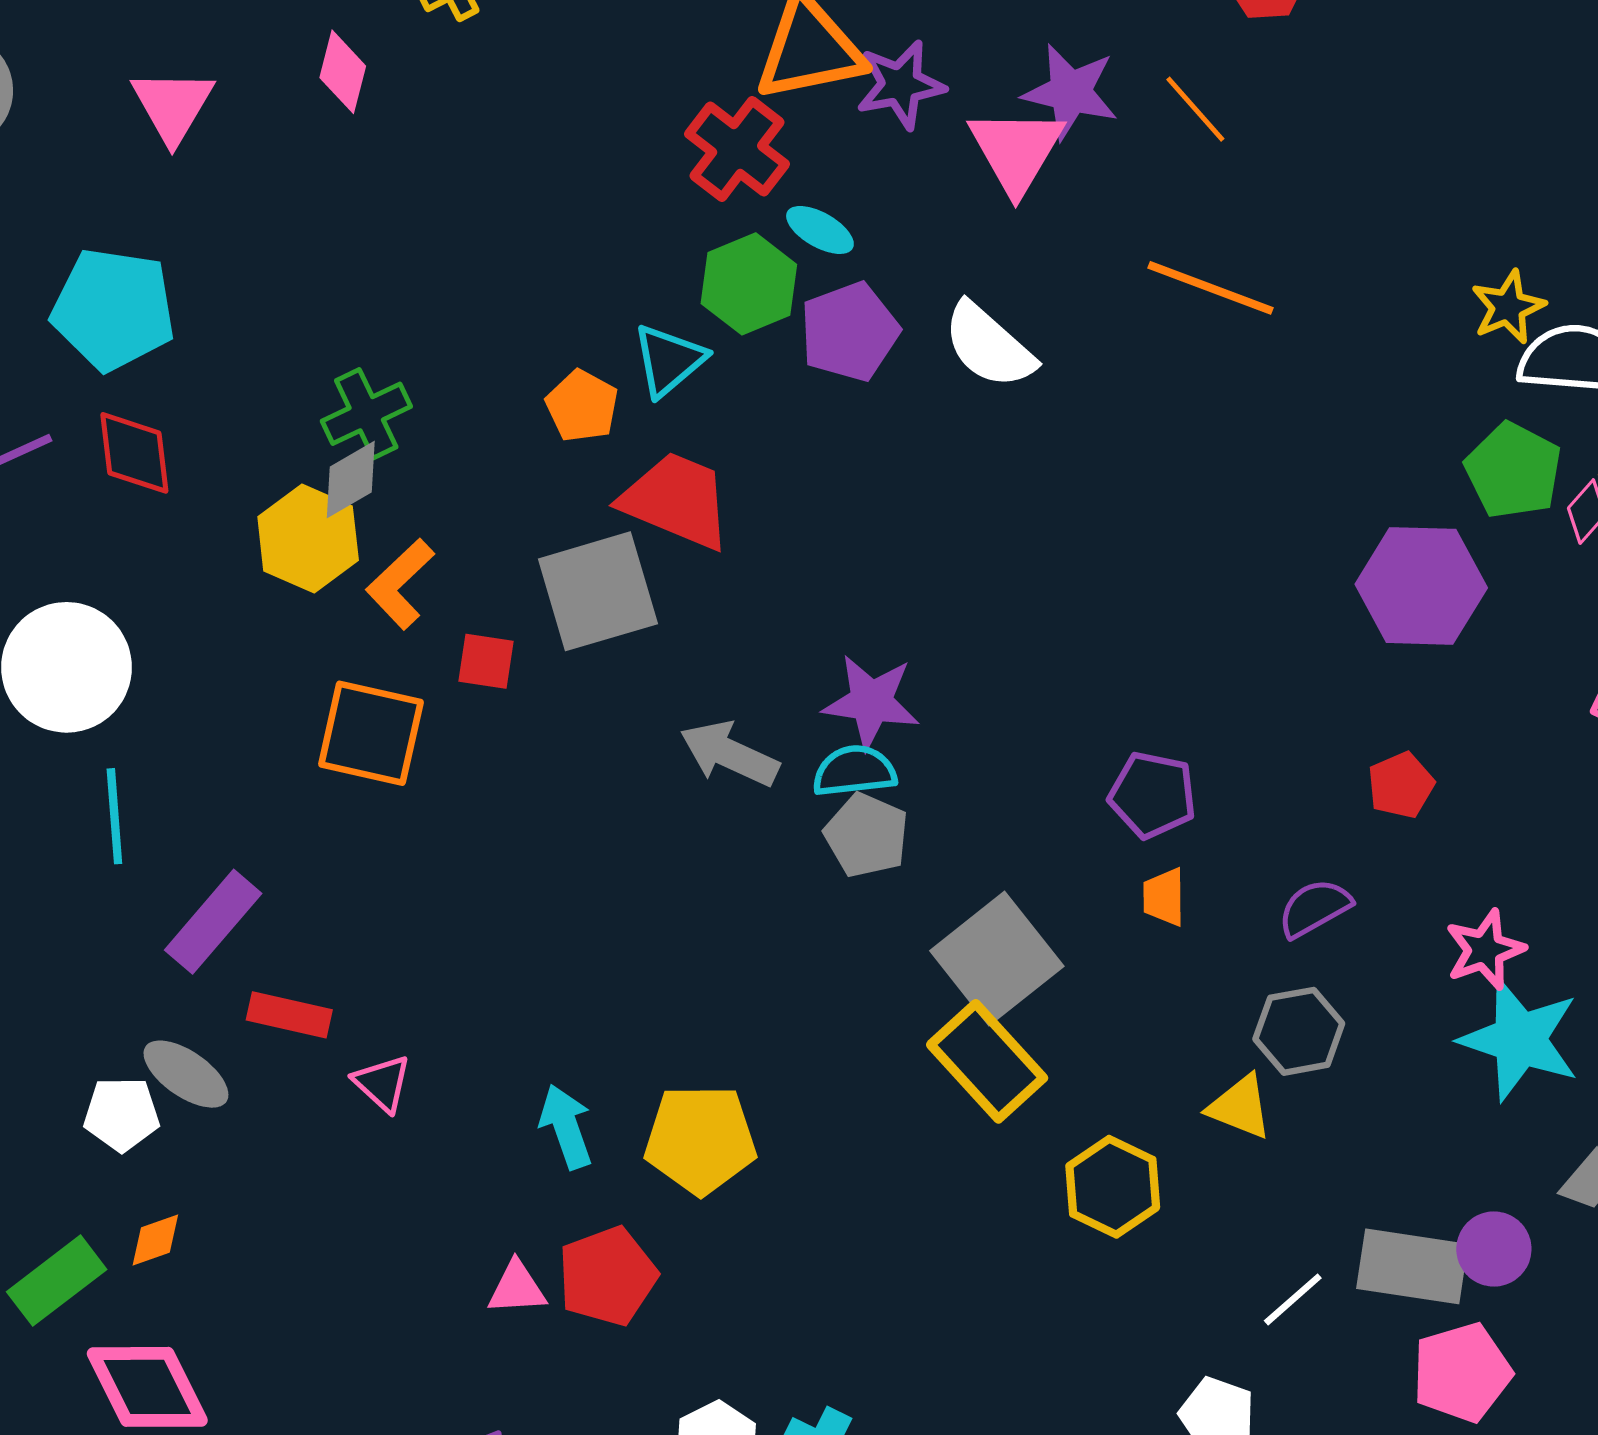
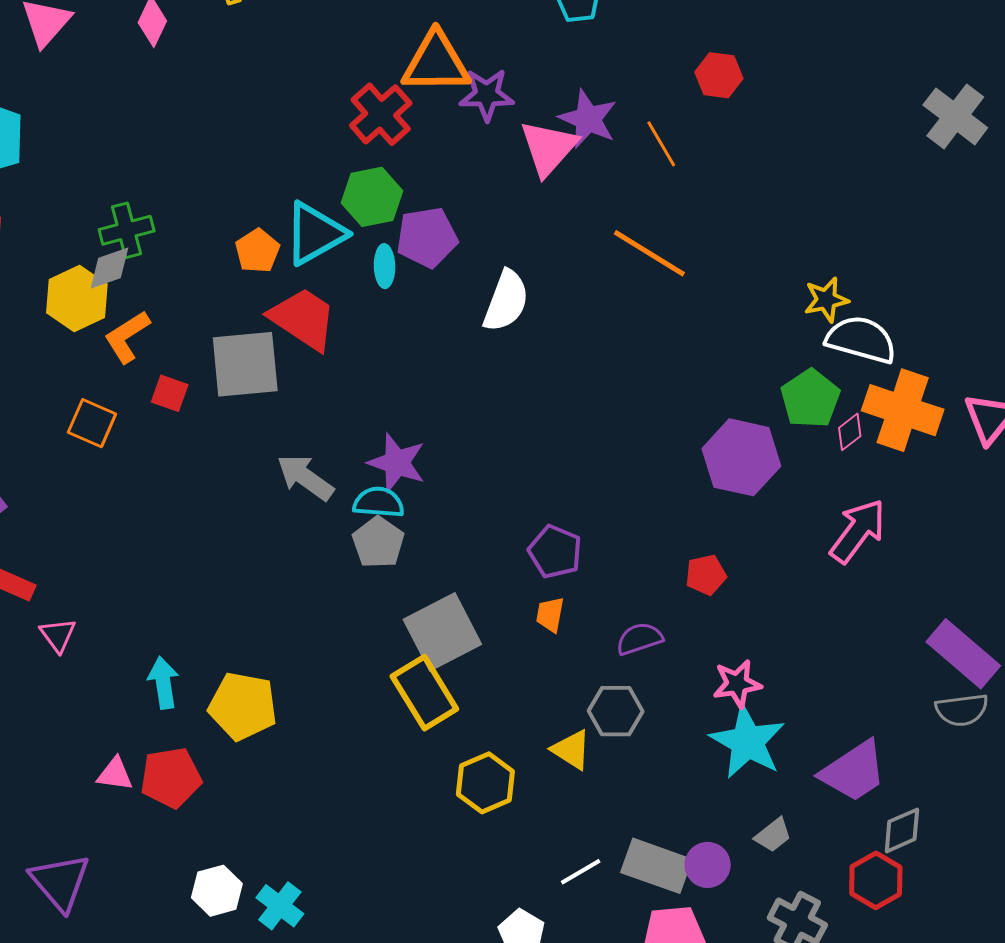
cyan ellipse: (820, 230) -> (385, 266), moved, turned 48
white semicircle: (989, 346) -> (506, 301), moved, turned -122
cyan triangle: (669, 360) -> (315, 233), size x1.4
orange square: (371, 733) -> (92, 423), size x0.7

